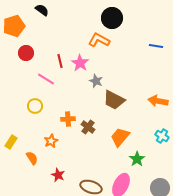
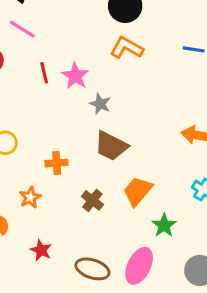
orange L-shape: (99, 40) -> (127, 48), moved
pink line: (46, 79) -> (22, 29), moved
brown trapezoid: (114, 100) -> (111, 146), moved
brown cross: (88, 127) -> (92, 200), moved

